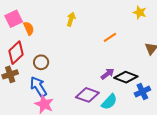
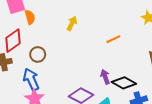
yellow arrow: (71, 19) -> (72, 23), moved
purple arrow: (107, 74) -> (105, 77), turned -80

